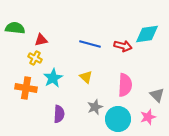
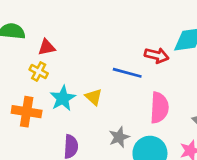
blue line: (90, 44) -> (127, 73), moved
yellow triangle: (86, 77) -> (94, 97), moved

